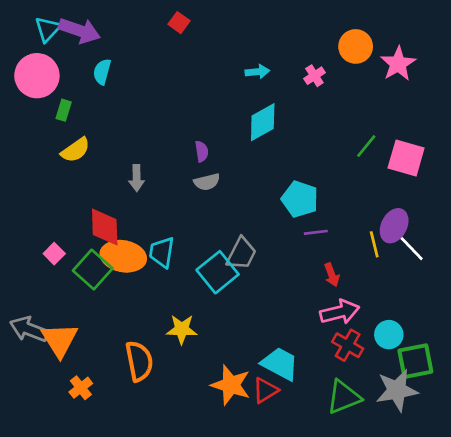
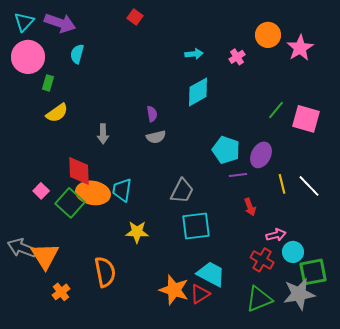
cyan triangle: (48, 29) -> (24, 22), moved
purple ellipse: (394, 226) -> (261, 155), moved
cyan square: (218, 272) -> (196, 226), moved, turned 32
pink arrow: (340, 312) -> (276, 235), moved, size x0.7
yellow star: (182, 329) -> (137, 232), moved

